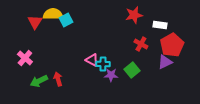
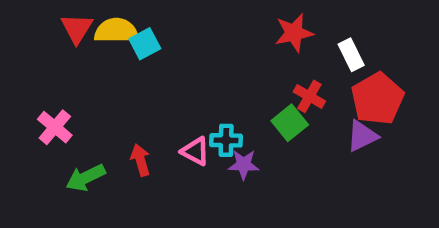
red triangle: (35, 22) -> (77, 28), moved
white rectangle: (160, 25) -> (351, 55), turned 56
pink triangle: (92, 60) -> (195, 151), moved
green square: (132, 70) -> (290, 123), moved
red arrow: (58, 79) -> (140, 160), moved

